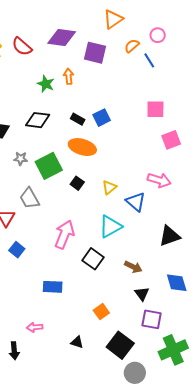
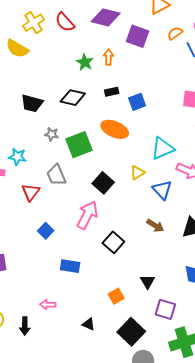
black rectangle: (78, 119) -> (112, 92), moved, turned -48
black square: (77, 183) -> (103, 183), moved, size x1.5
cyan triangle: (110, 226) -> (163, 148), moved
blue square: (17, 250) -> (46, 231), moved
brown arrow: (133, 267) -> (155, 226), moved
black triangle: (142, 294) -> (148, 282), moved

